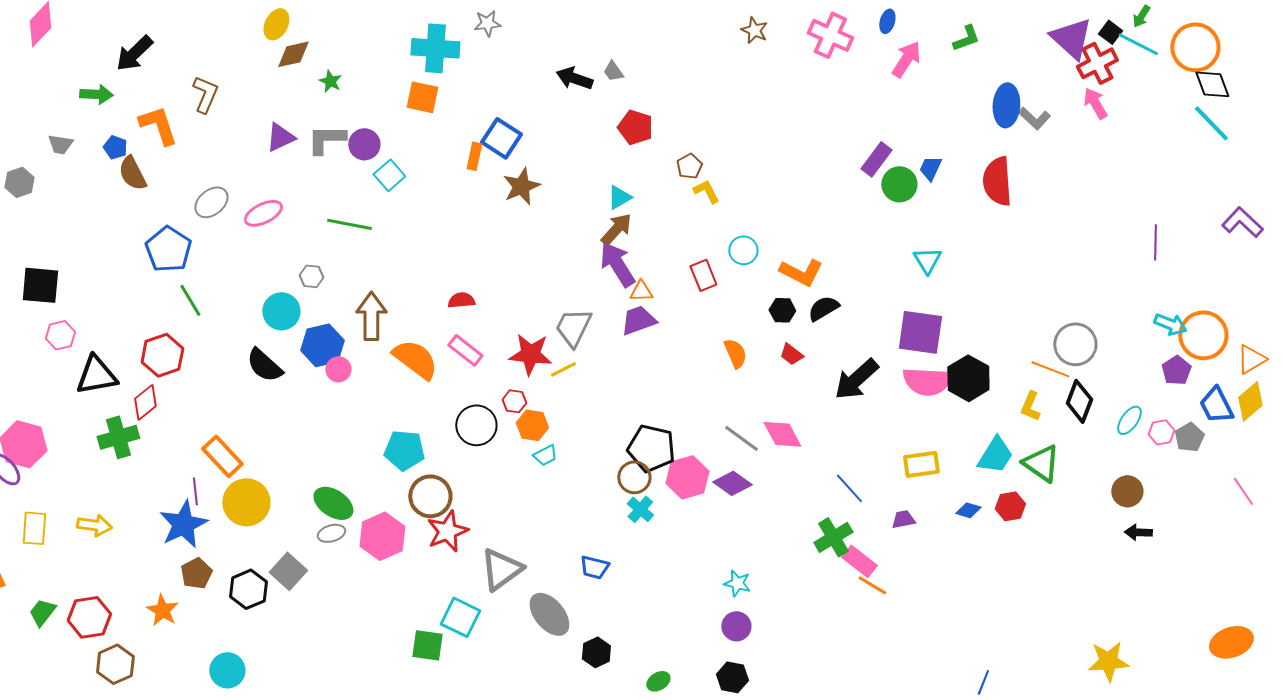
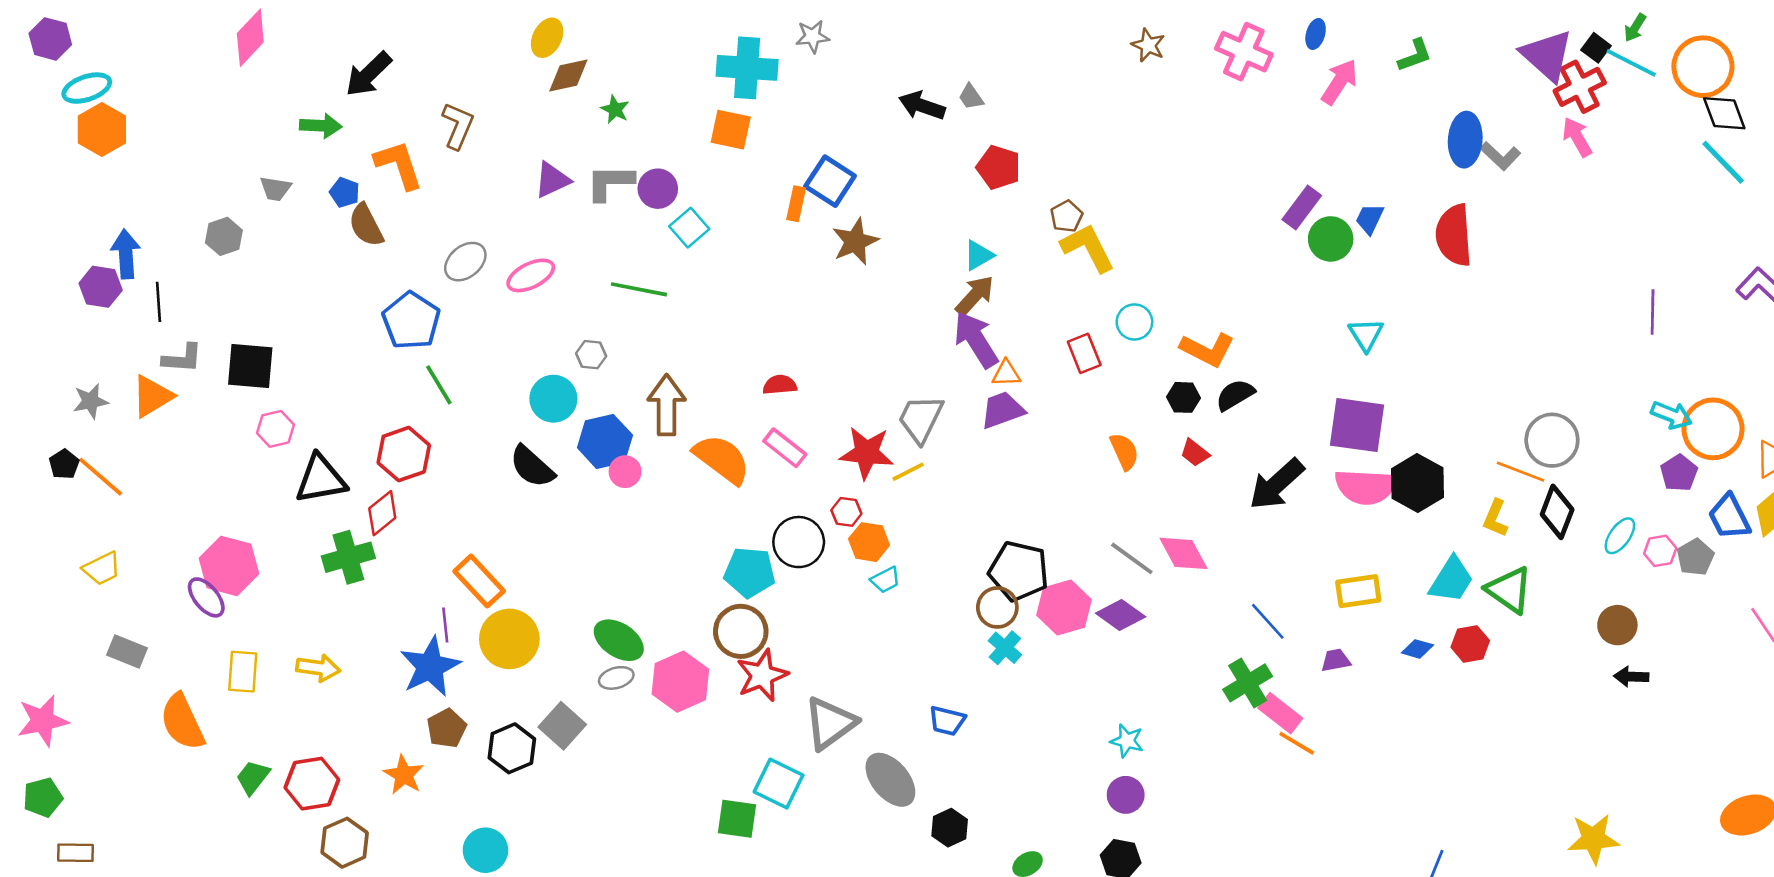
yellow L-shape: (706, 191) -> (1088, 248), size x1.6
cyan pentagon: (404, 450) -> (750, 572), moved

